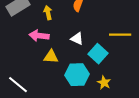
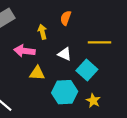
yellow arrow: (48, 13) -> (42, 32), moved
yellow line: (120, 35) -> (100, 42), moved

